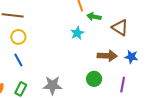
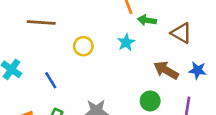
yellow circle: (18, 37) -> (83, 46), moved
brown arrow: (107, 56) -> (166, 70), turned -150

